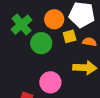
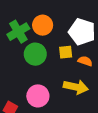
orange circle: (54, 19) -> (43, 25), moved

